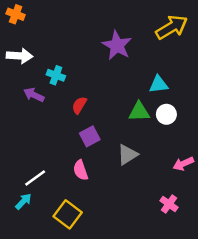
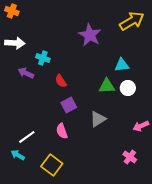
red semicircle: (79, 105) -> (61, 81), turned -64
cyan arrow: (23, 201) -> (18, 155), turned -104

